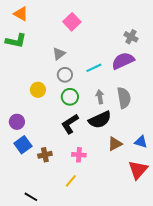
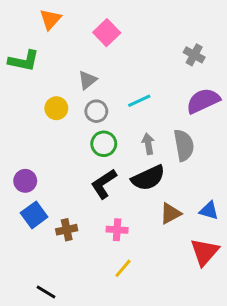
orange triangle: (21, 14) -> (50, 19), moved, turned 42
purple semicircle: (123, 61) -> (203, 101), moved
yellow circle: (38, 90) -> (56, 108), moved
yellow line: (71, 181) -> (123, 268), moved

